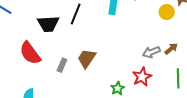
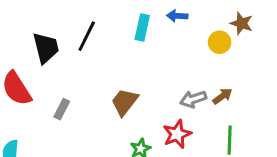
black trapezoid: (48, 24) -> (46, 48), turned -105
brown trapezoid: (87, 58) -> (125, 102), moved

